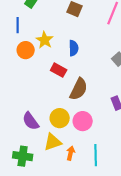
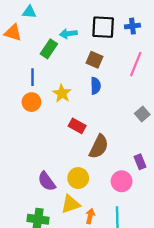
blue semicircle: (74, 48) -> (96, 86), moved
orange circle: (26, 50) -> (31, 102), moved
pink circle: (83, 121) -> (122, 181), moved

